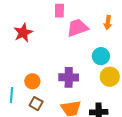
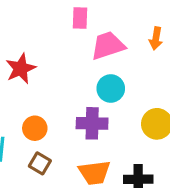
red star: (23, 33) -> (21, 69), moved
cyan circle: (101, 56) -> (111, 88), moved

